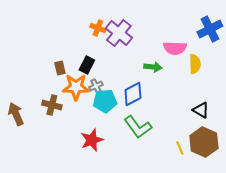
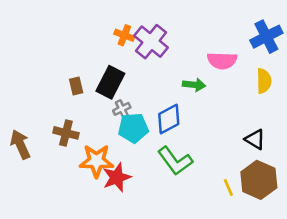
yellow semicircle: (195, 64) -> (264, 81), moved
black rectangle: (87, 65) -> (110, 82), size x1.4
orange star: (76, 87) -> (96, 161), moved

